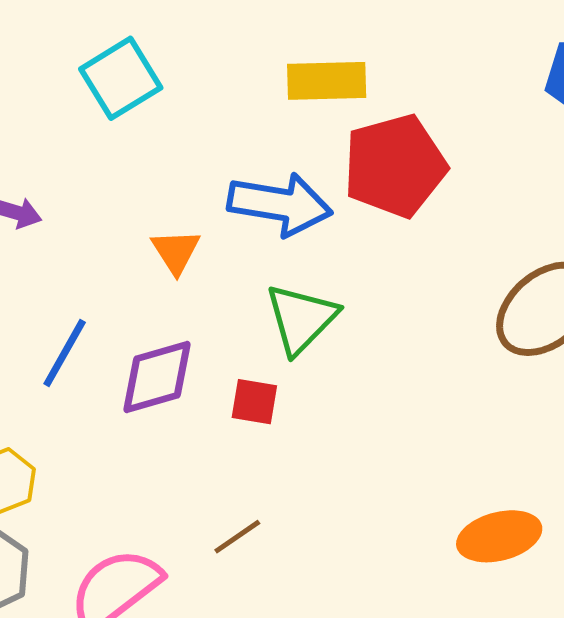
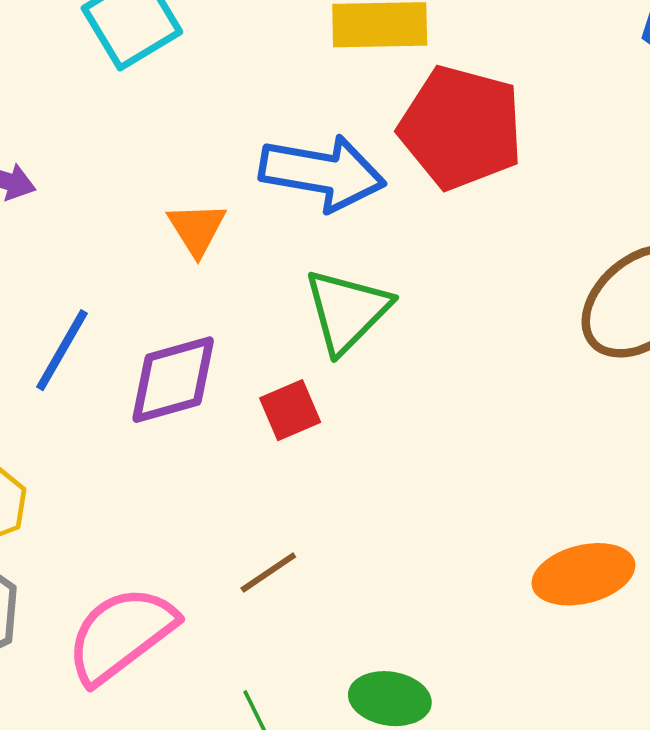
red pentagon: (395, 166) -> (461, 128), turned 30
red square: (254, 402) -> (290, 410), turned -33

